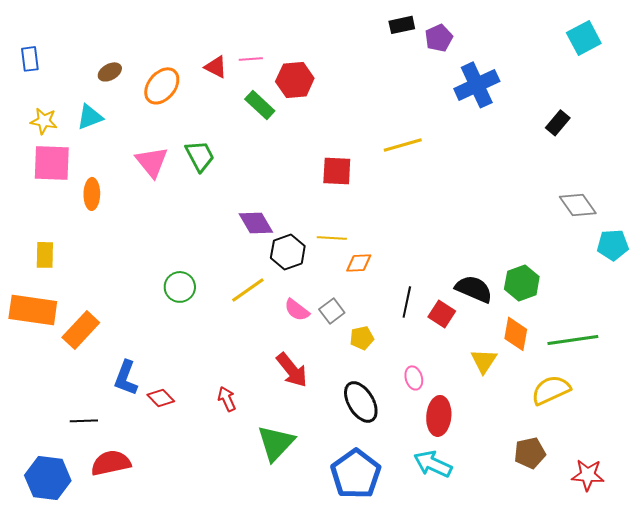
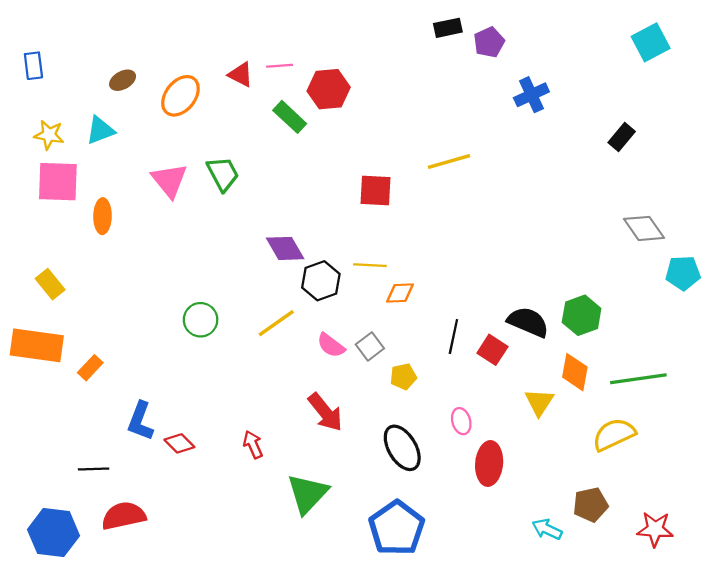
blue cross: (477, 85) -> (531, 95), size x0.7
yellow rectangle: (45, 255) -> (50, 284), turned -40
orange rectangle: (81, 330) -> (90, 368), size x0.6
cyan arrow: (433, 464) -> (547, 529), moved, size x0.7

